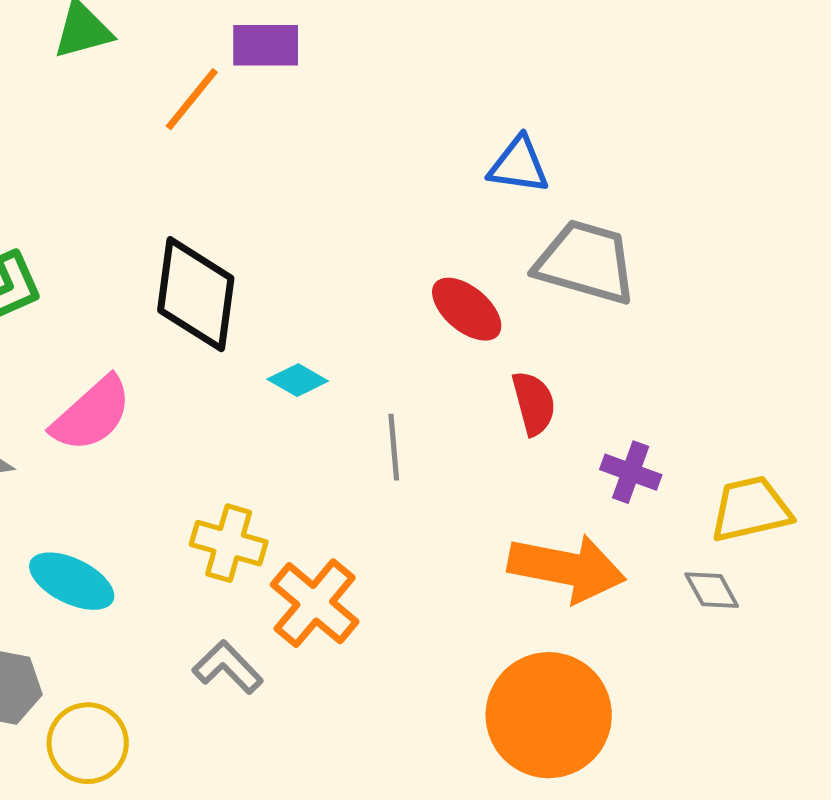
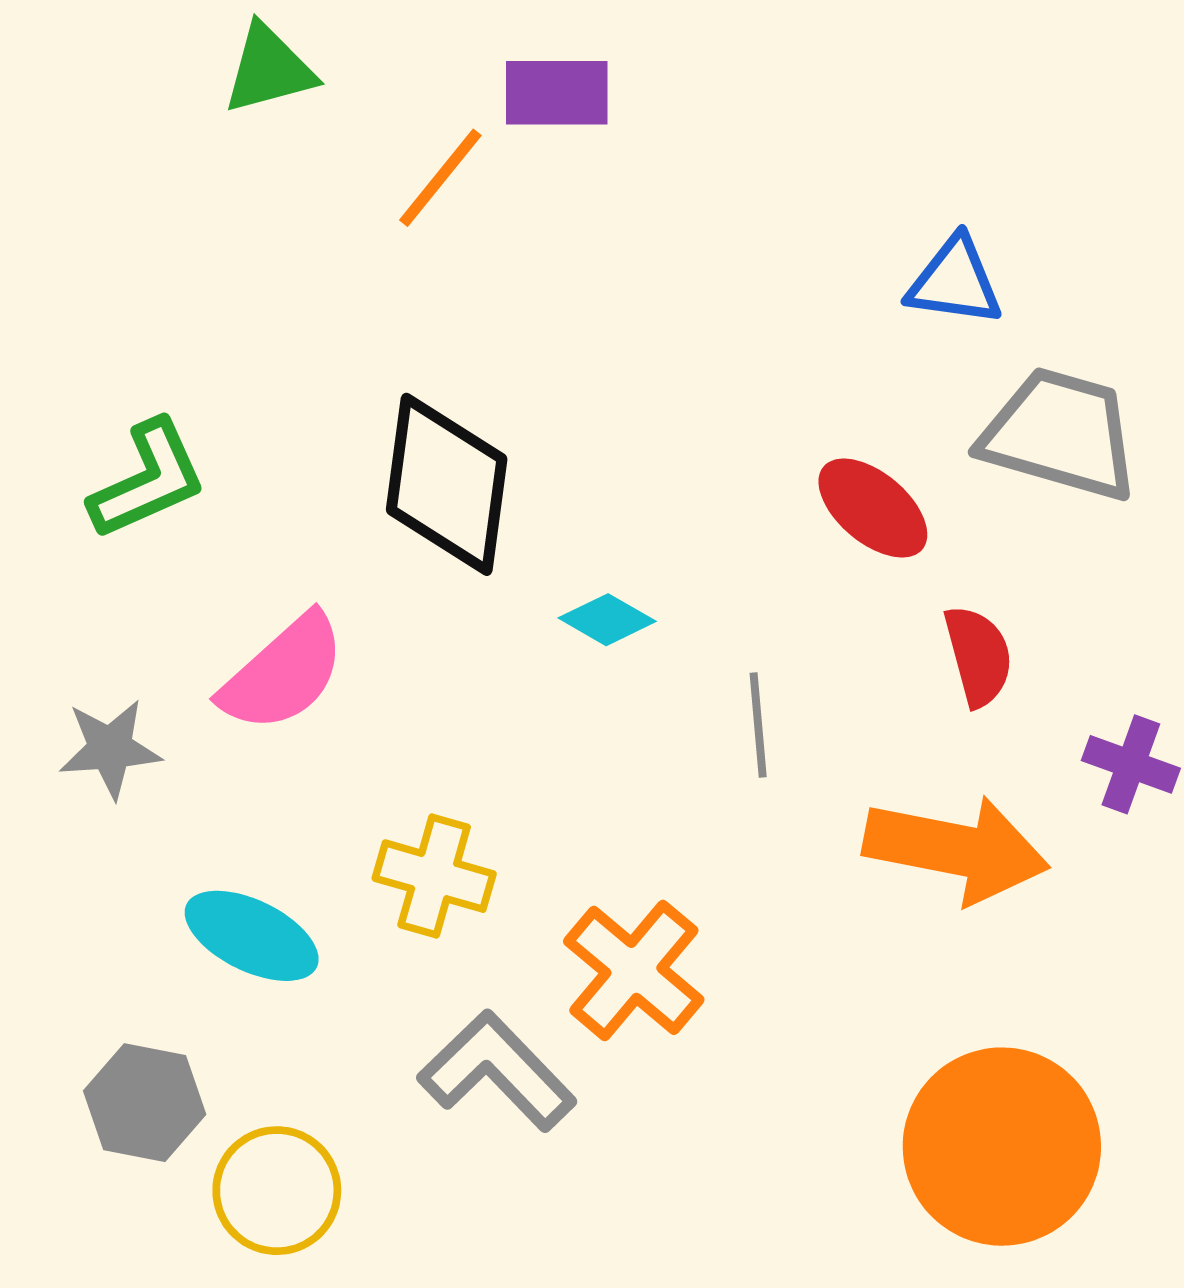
yellow cross: (229, 543) -> (434, 876), moved
orange arrow: (567, 568) -> (956, 849), moved
gray L-shape: (228, 667) -> (497, 1071), size x1.4

